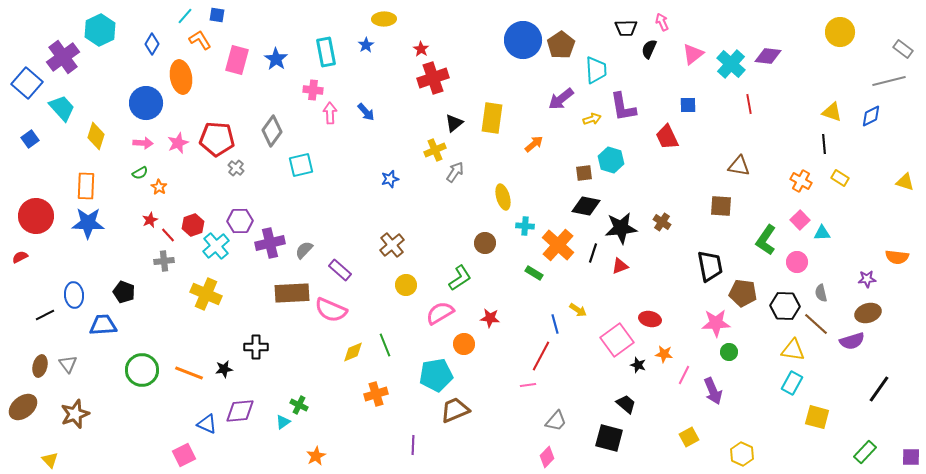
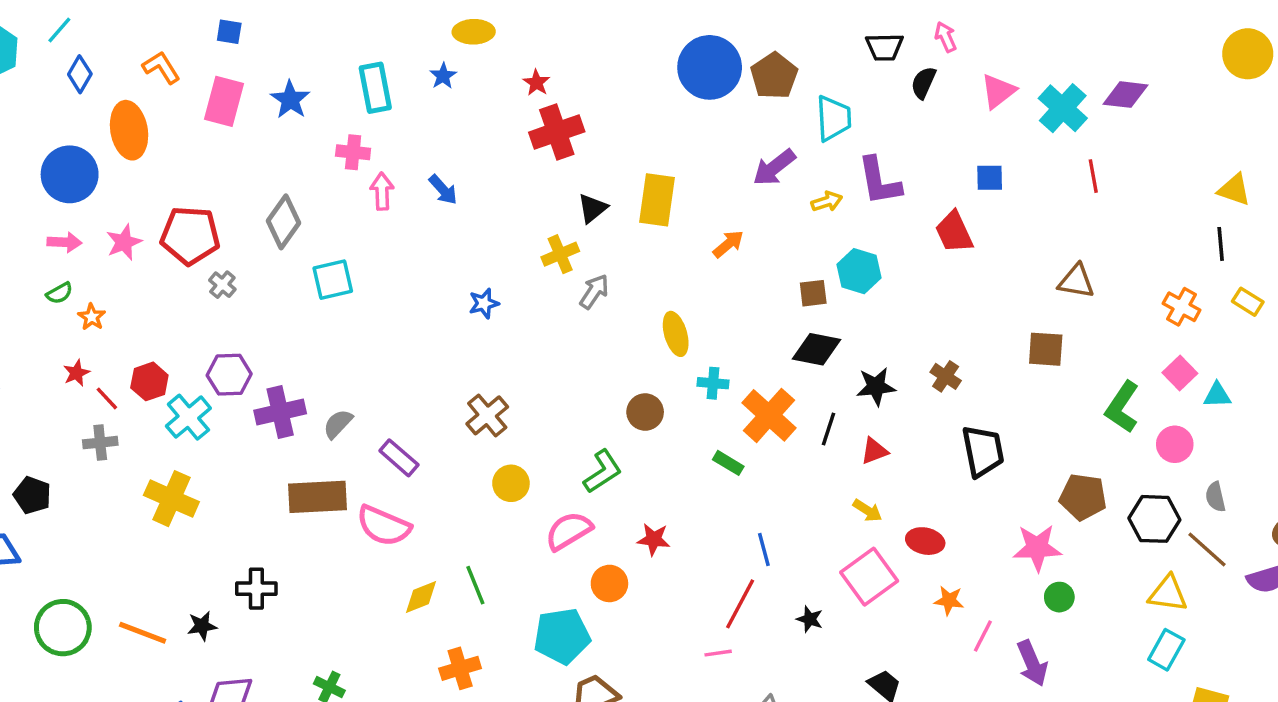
blue square: (217, 15) -> (229, 32), moved
cyan line: (185, 16) -> (59, 30), moved
black star: (621, 228) -> (876, 387), size x0.7
black trapezoid: (710, 266) -> (983, 451), moved
yellow arrow: (578, 310) -> (867, 510), moved
black star: (638, 365) -> (810, 619), moved

